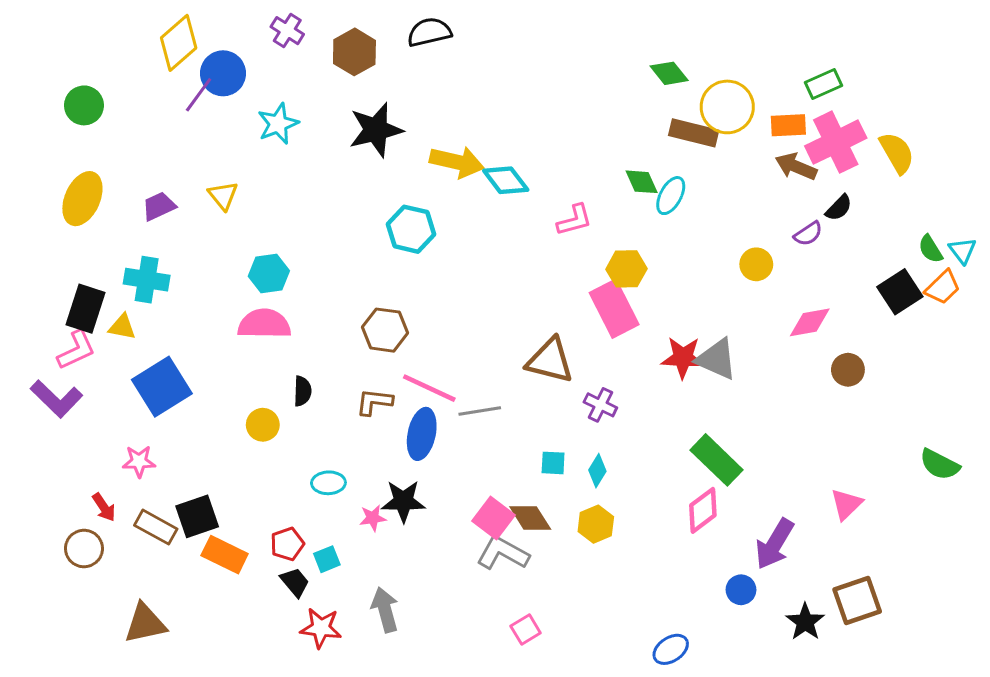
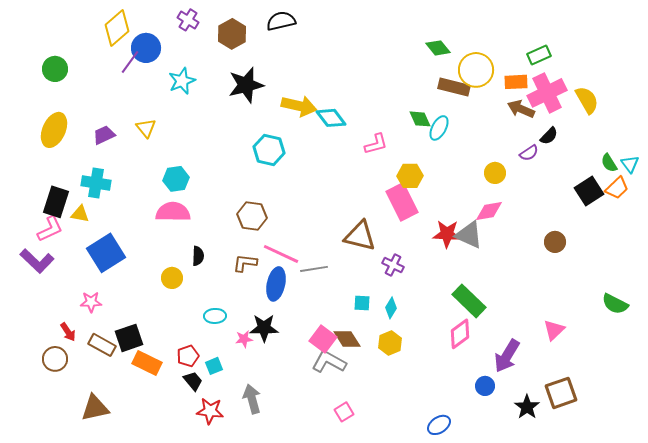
pink diamond: (810, 322) -> (489, 211), moved

